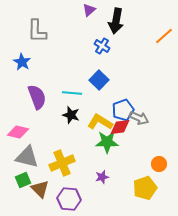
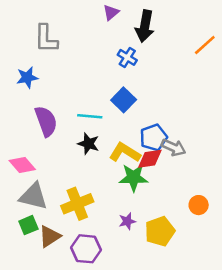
blue star: (22, 62) -> (27, 77), turned 30
pink diamond: (18, 132) -> (22, 165), turned 35
yellow pentagon: (145, 188) -> (160, 231), moved
brown triangle: (40, 189) -> (50, 236), turned 42

